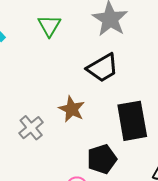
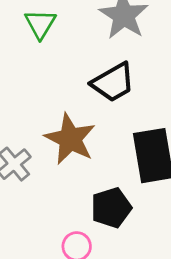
brown star: (72, 109) -> (70, 139), size x1.4

